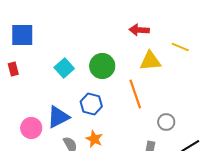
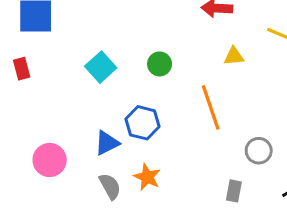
yellow triangle: (150, 61) -> (234, 56), size x0.6
green circle: (102, 66) -> (160, 64), size x0.6
blue triangle: (58, 117) -> (107, 143), moved, size x0.7

